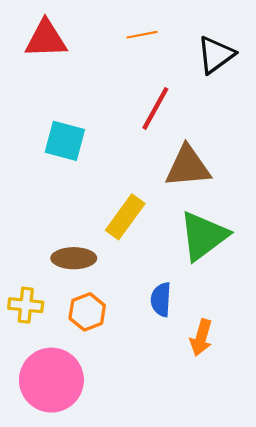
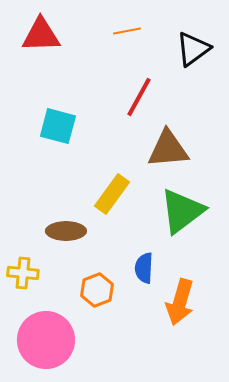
orange hexagon: (87, 312) -> (97, 290), moved
orange arrow: (201, 338) -> (180, 302), size x1.4

